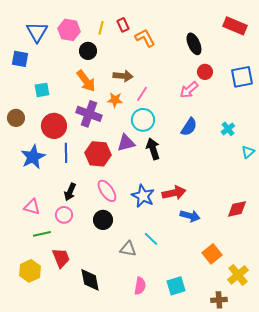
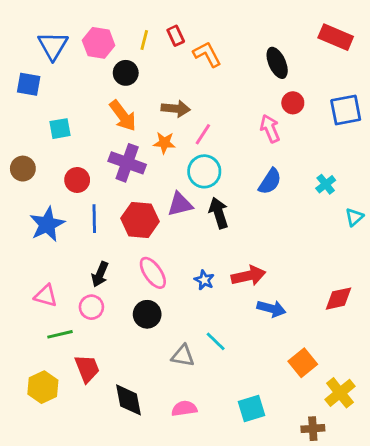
pink arrow: (189, 90) -> (270, 129), turned 108
red circle: (54, 126) -> (77, 180), size x0.7
blue star: (143, 196) -> (204, 280), size x0.6
pink semicircle: (140, 286) -> (184, 409), moved, turned -108

